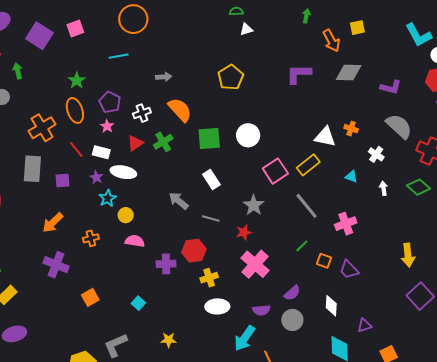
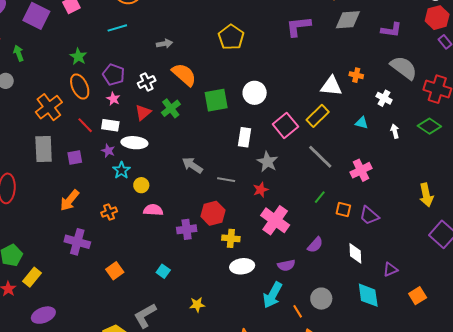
white rectangle: (211, 180) -> (245, 137), moved, turned 48
yellow cross: (209, 278) -> (231, 238), turned 30
gray circle: (292, 320) -> (321, 299), moved

